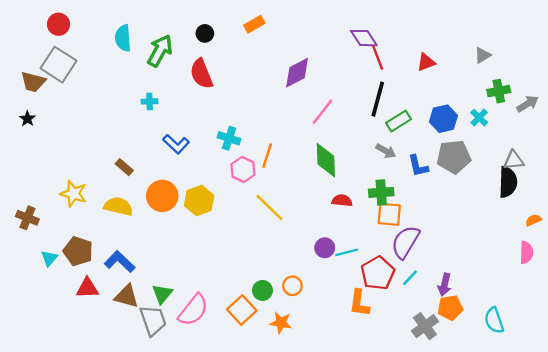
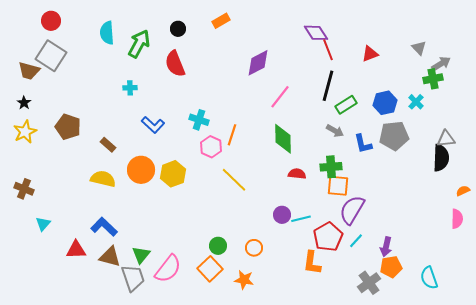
gray triangle: (483, 55) -> (419, 48), turned -42
gray arrow: (528, 104) -> (441, 64), moved
yellow star: (73, 194) -> (25, 132), moved, turned 30
brown pentagon: (78, 251) -> (68, 127), moved
green circle: (262, 290) -> (218, 246), moved

